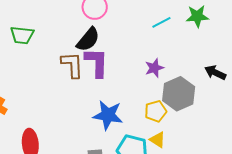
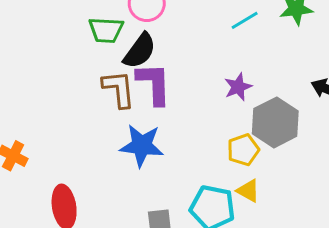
green trapezoid: (22, 35) -> (106, 30), moved
blue star: (108, 115) -> (142, 146), moved

